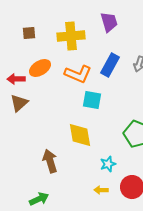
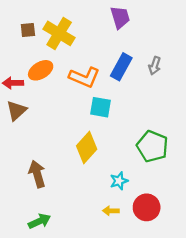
yellow cross: (71, 36) -> (59, 33), moved, turned 36
yellow diamond: (80, 135) -> (87, 147), turned 52
brown arrow: (50, 161) -> (37, 174), moved

